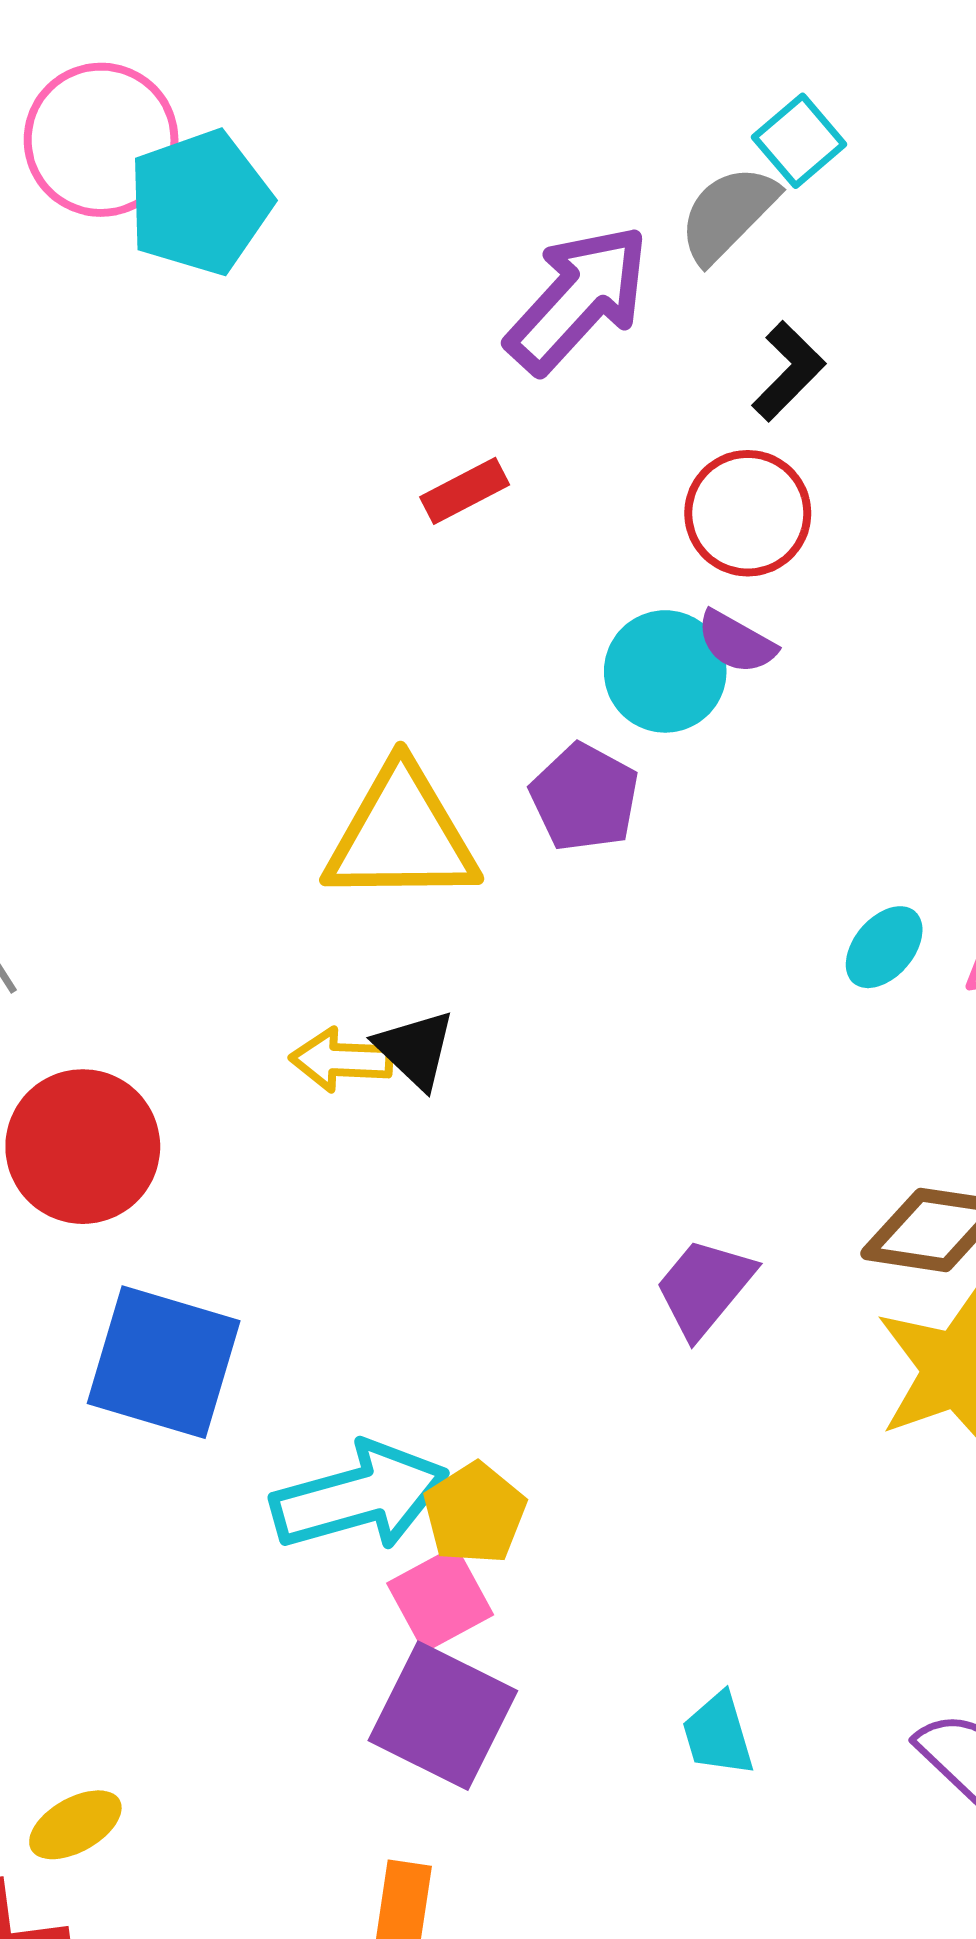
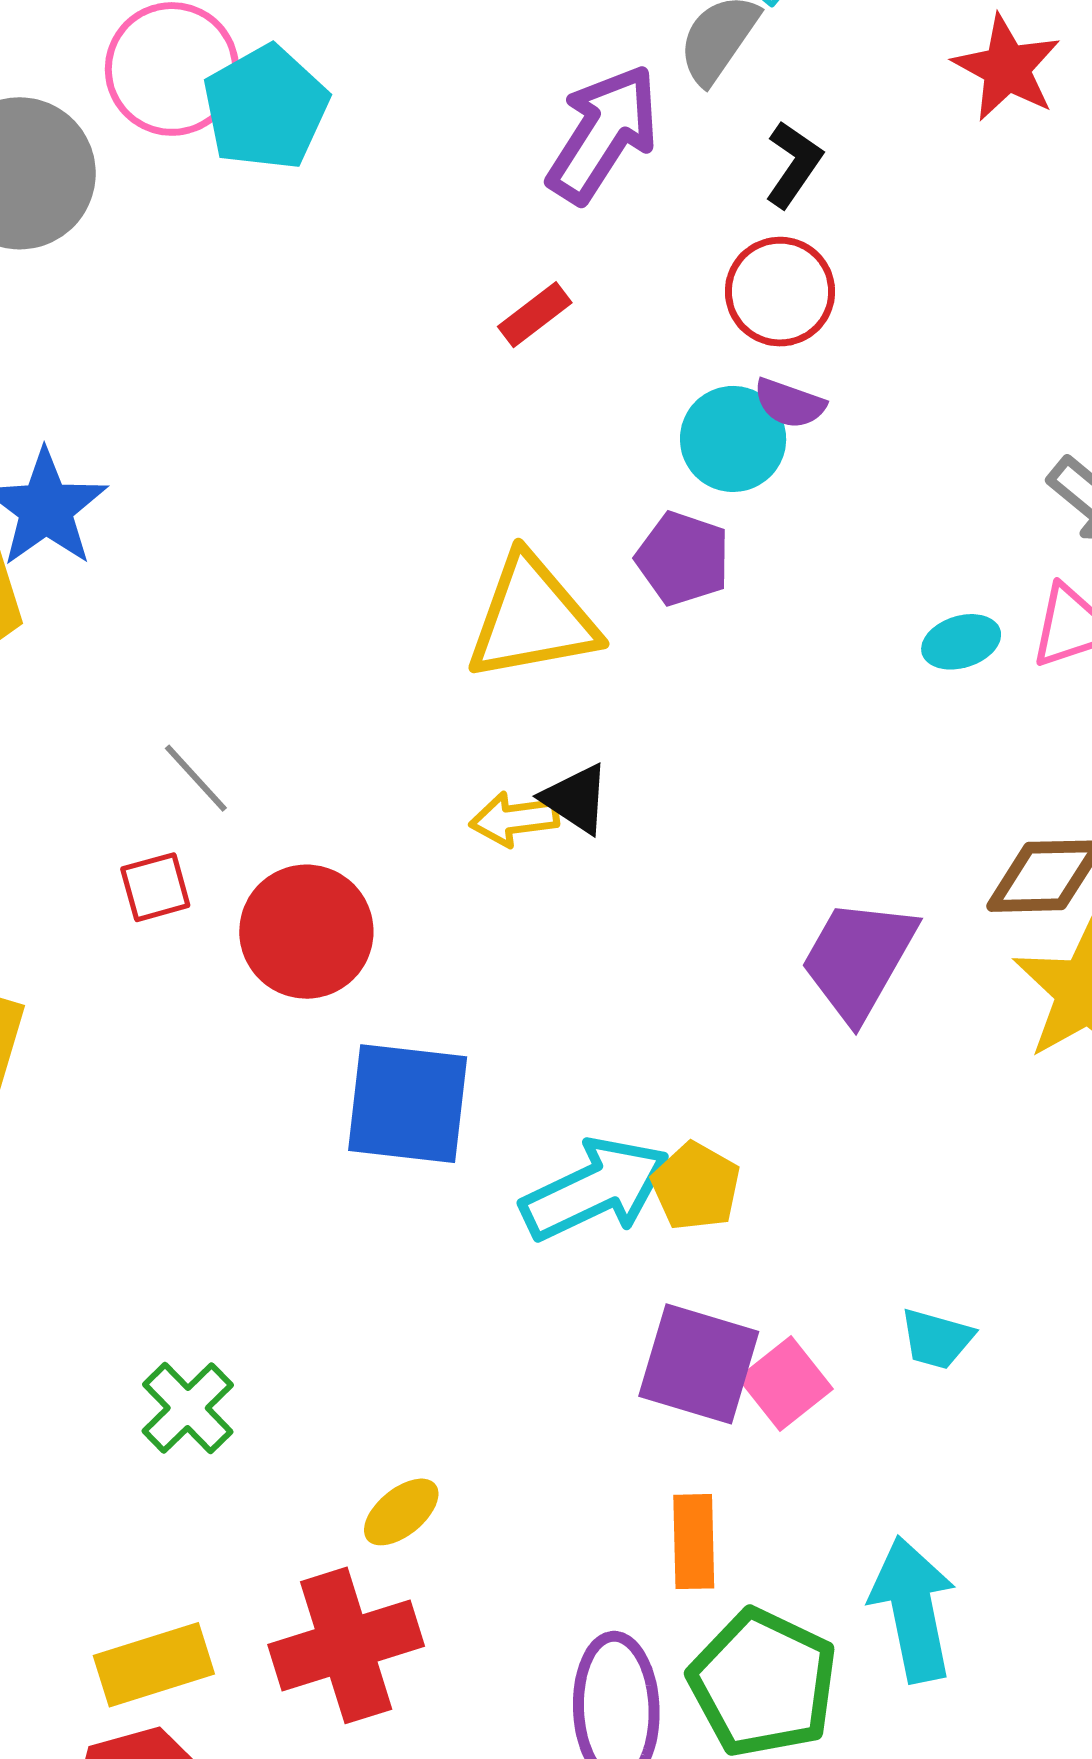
cyan ellipse: (884, 947) -> (961, 642), turned 42
purple trapezoid: (704, 1287) -> (858, 959), size x1.4
pink square: (440, 1599) -> (786, 1383), moved
cyan trapezoid: (718, 1734) -> (937, 1339), turned -48

